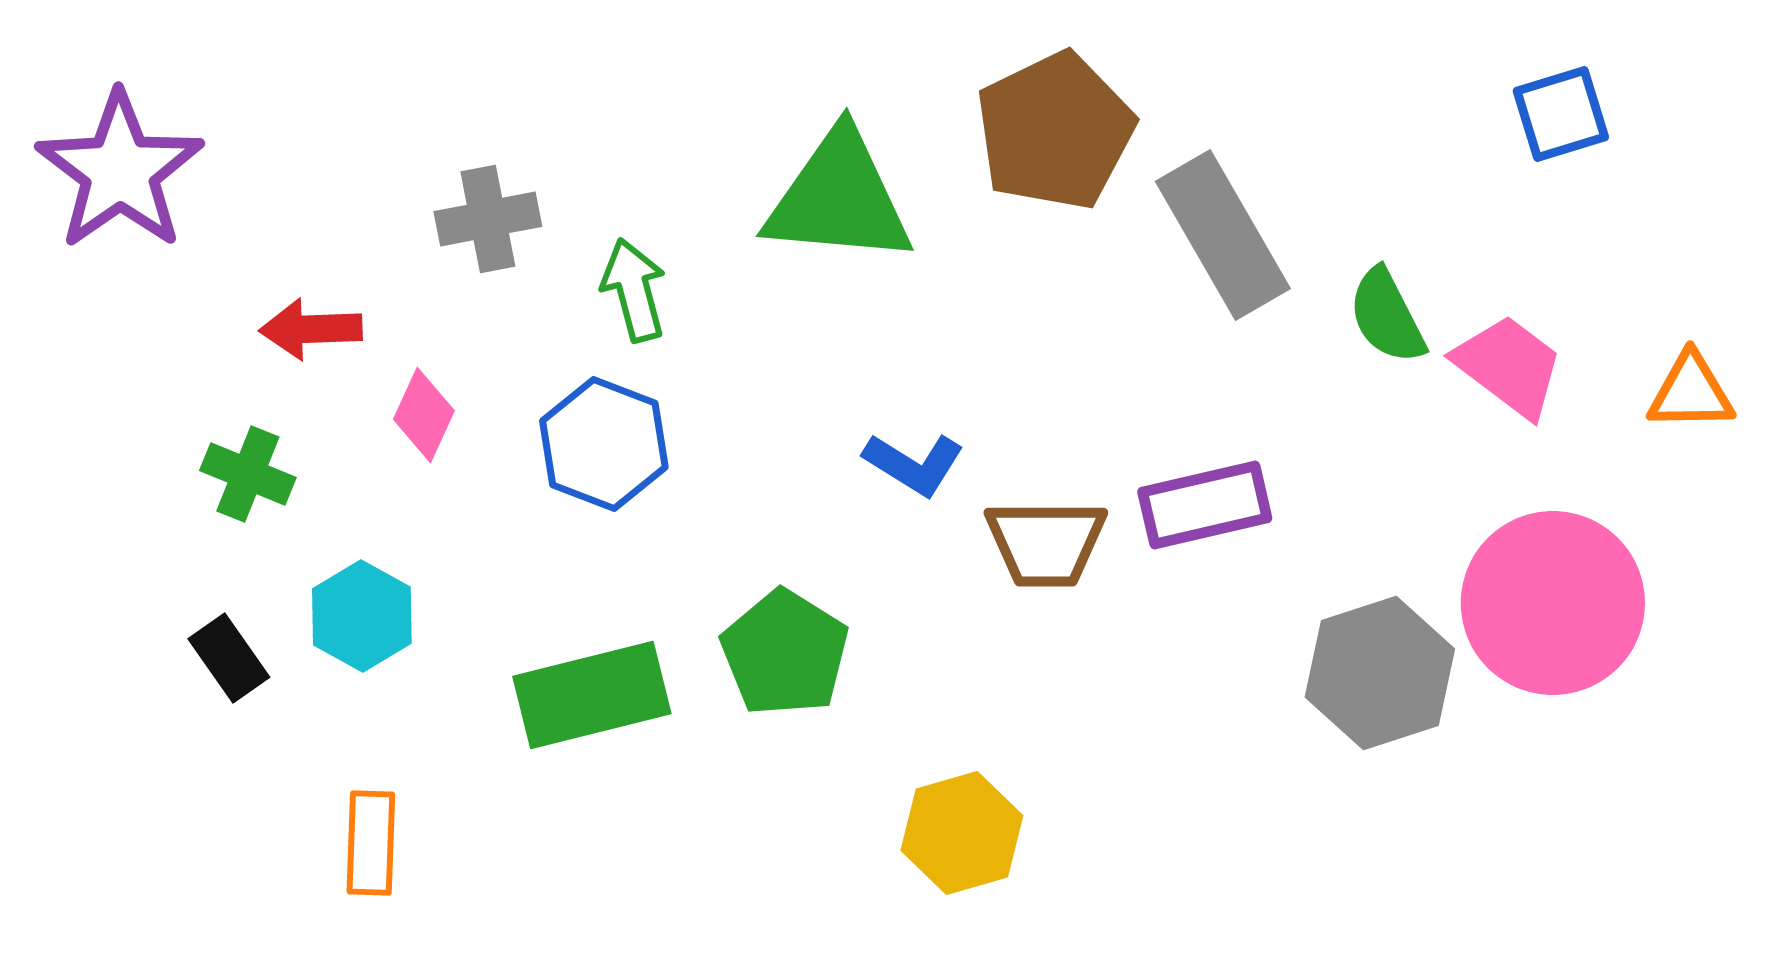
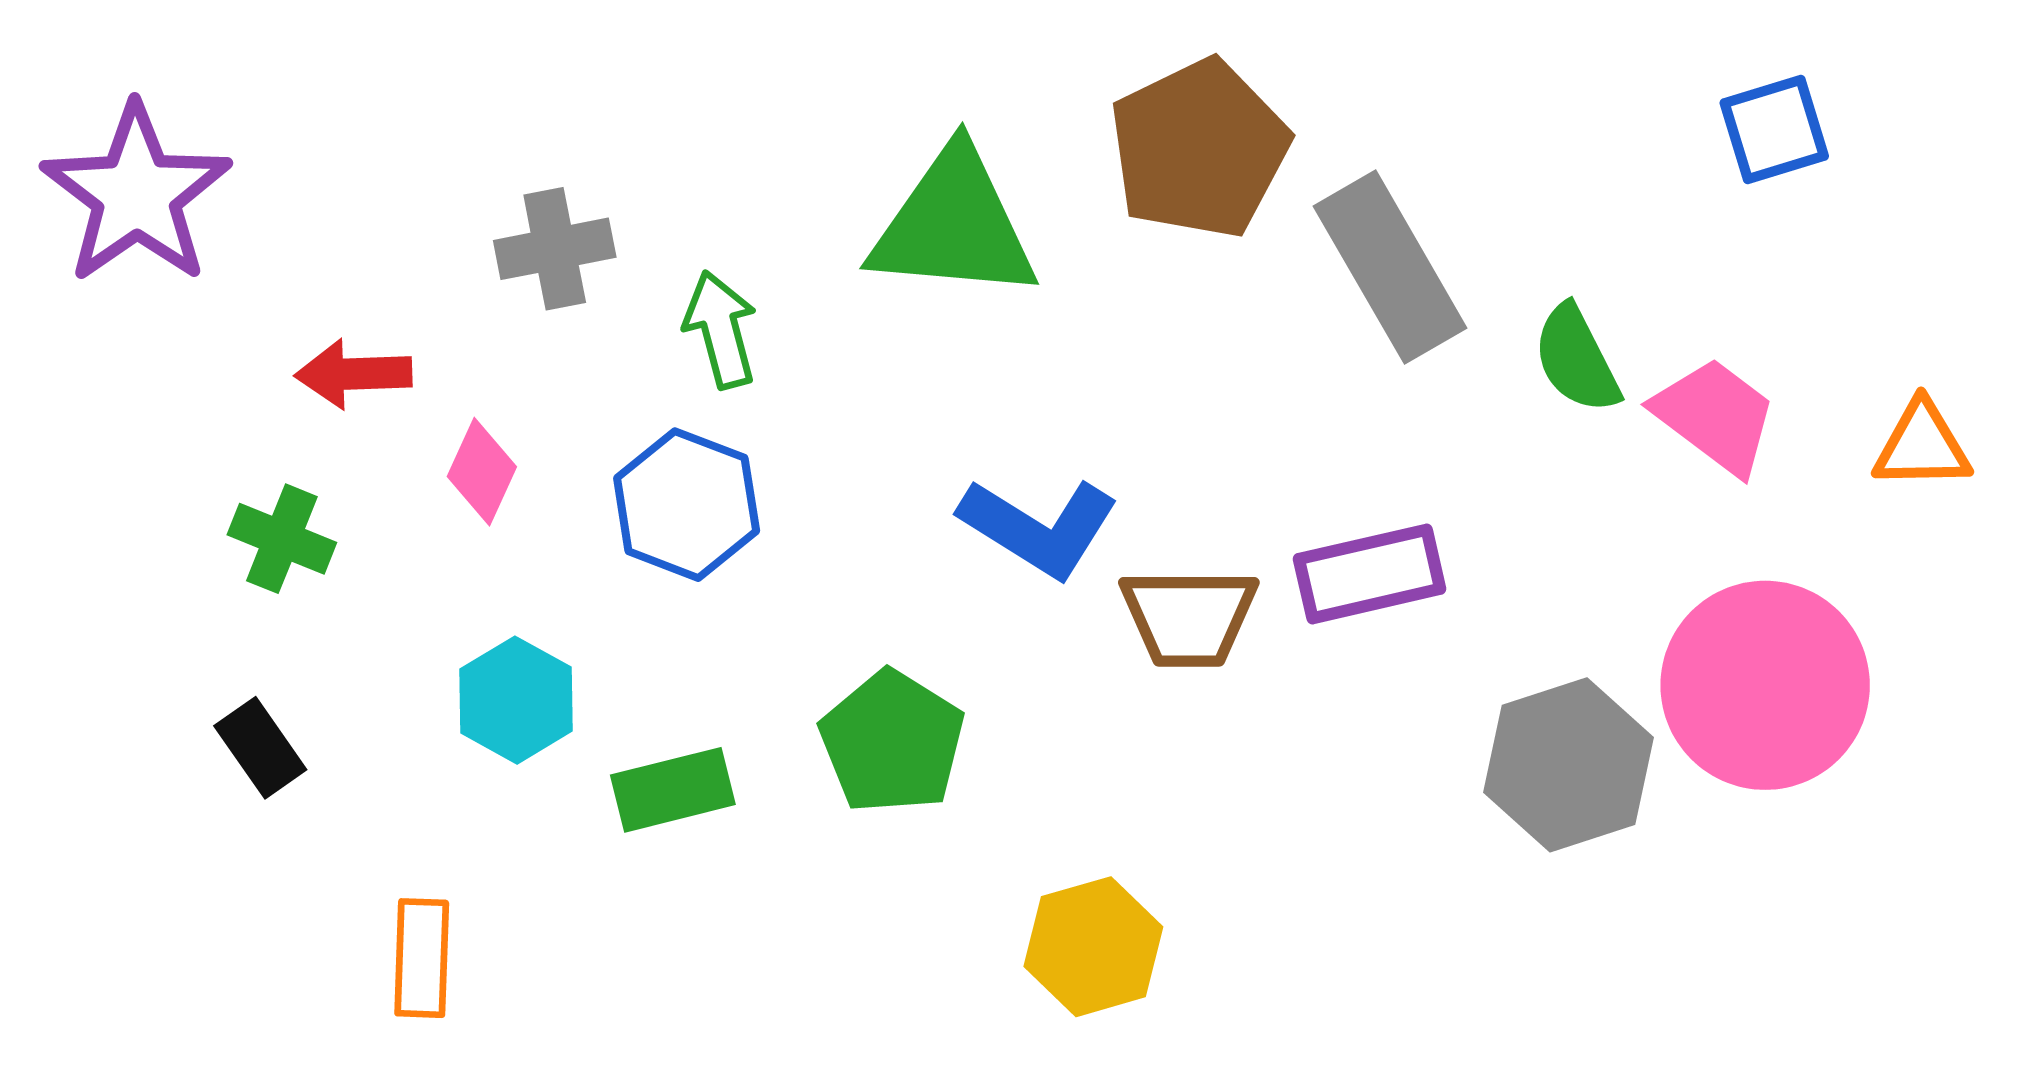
blue L-shape: (914, 464) -> (1039, 527), size x1.4
cyan hexagon: (362, 616) -> (516, 700), moved
green rectangle: (592, 695) -> (673, 790), size x0.7

